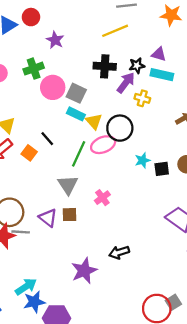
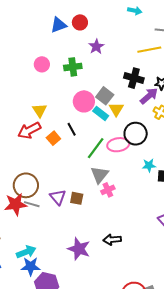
pink circle: (53, 87) -> (84, 101), moved
yellow triangle: (94, 121) -> (116, 109), moved
gray triangle: (68, 185) -> (100, 175), moved
purple star: (84, 271) -> (79, 249), turned 30

